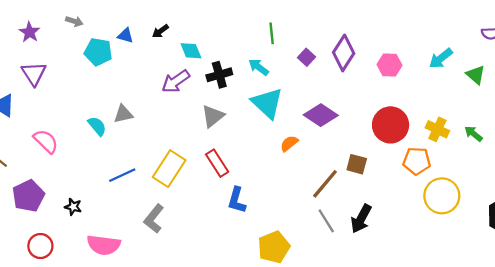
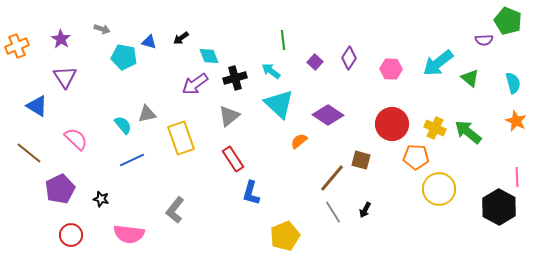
purple diamond: (344, 53) -> (349, 58), size x0.7
cyan arrow: (441, 58) -> (438, 63), size x1.4
green arrow: (473, 134) -> (468, 132), size x1.6
yellow rectangle: (169, 169) -> (181, 138), moved, turned -52
blue line: (122, 175) -> (132, 160), moved
black arrow: (361, 219) -> (365, 210), size x0.6

